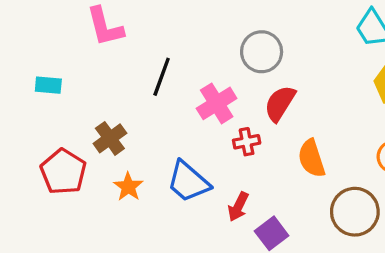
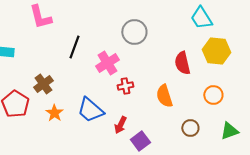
red semicircle: (280, 103) -> (182, 63), moved, turned -45
brown circle: (355, 212) -> (190, 128), size x0.6

